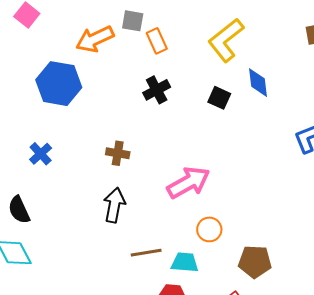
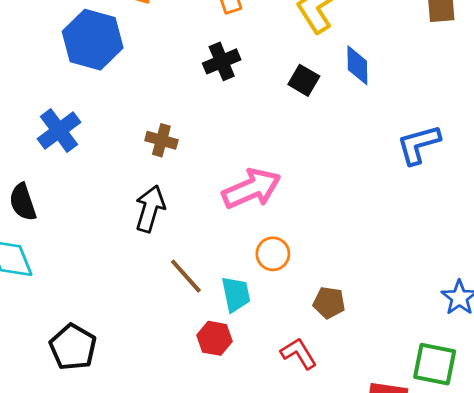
blue cross: (41, 154) -> (59, 131), size x1.4
brown line: (146, 253) -> (186, 276), turned 52
cyan trapezoid: (185, 262) -> (236, 294), turned 68
brown pentagon: (255, 262) -> (329, 303), size x0.7

